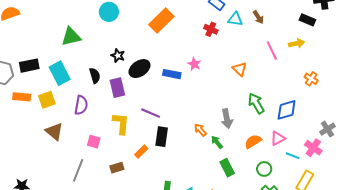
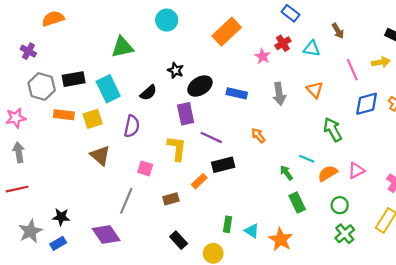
cyan triangle: (235, 19) -> (312, 48), moved
red cross: (211, 29) -> (283, 43), turned 32
pink star: (194, 64) -> (263, 56), moved
black semicircle: (95, 76) -> (148, 93), turned 63
purple rectangle: (117, 88) -> (186, 114), moved
blue diamond: (287, 110) -> (367, 104), moved
gray arrow: (227, 119) -> (279, 94), moved
orange arrow: (200, 130) -> (258, 135), moved
black rectangle: (162, 137) -> (223, 165), turned 66
cyan line: (293, 156) -> (307, 159), moved

